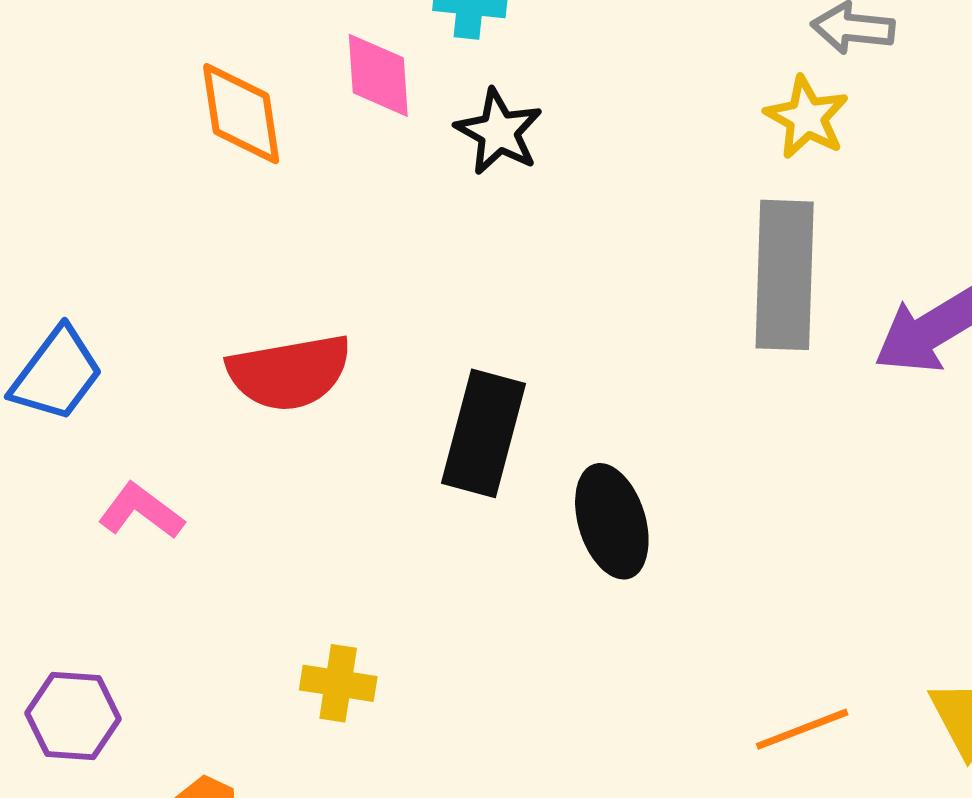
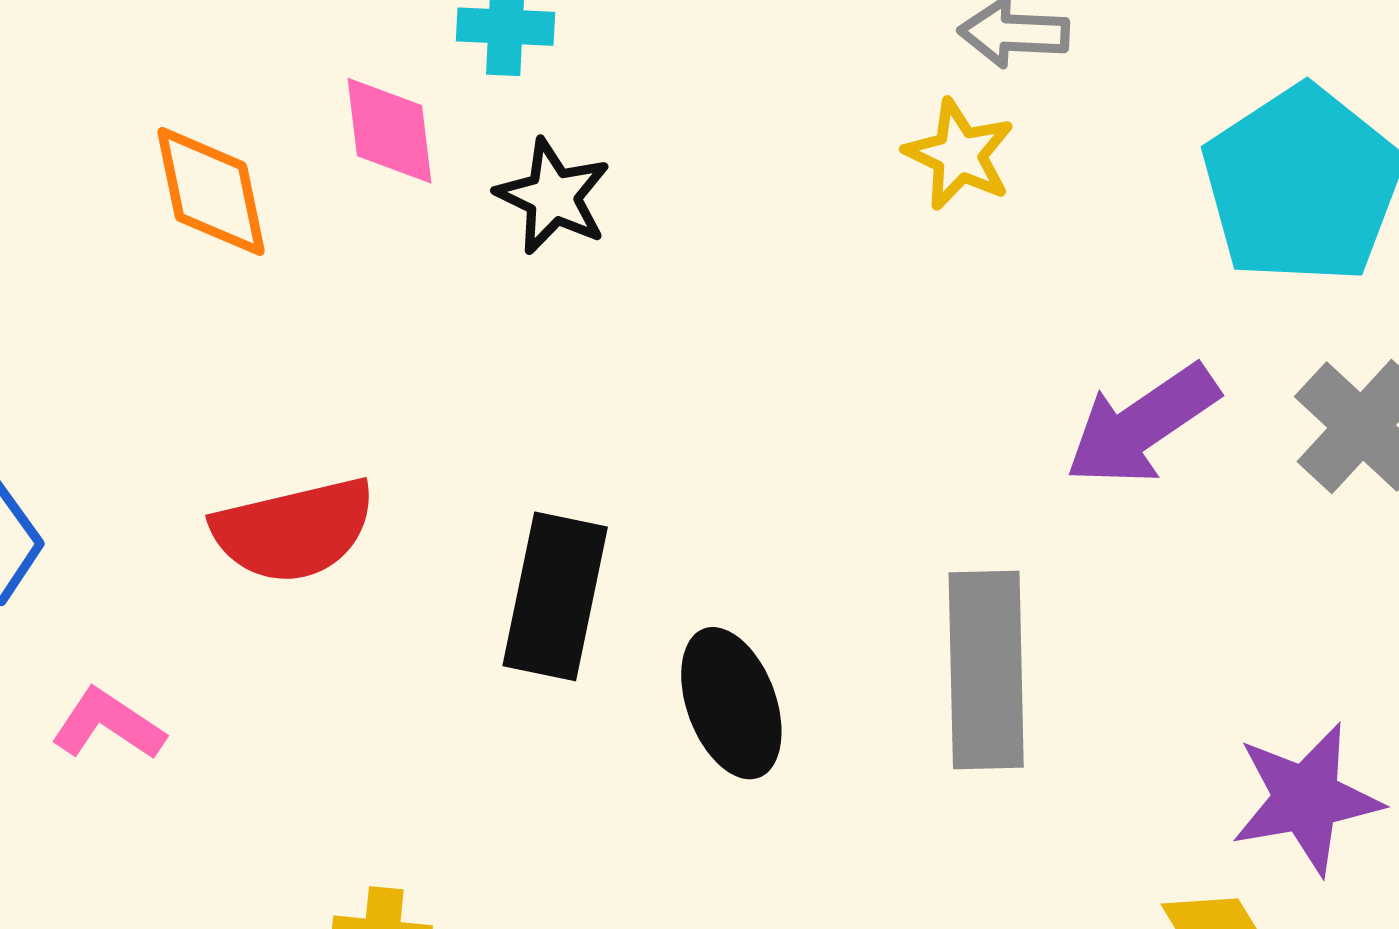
gray rectangle: (785, 275) -> (986, 670), moved

